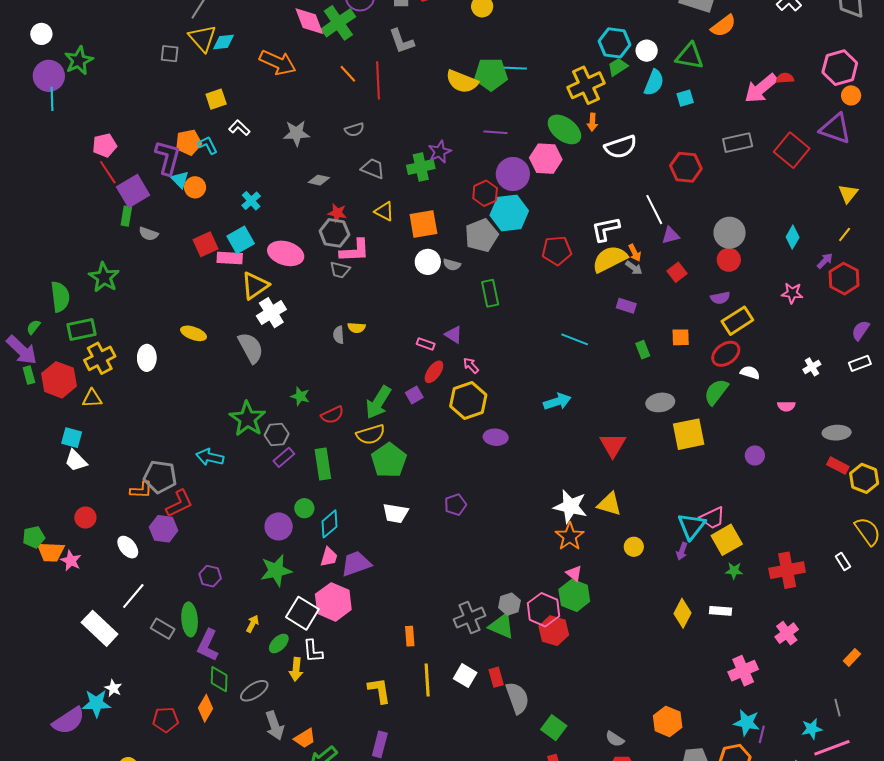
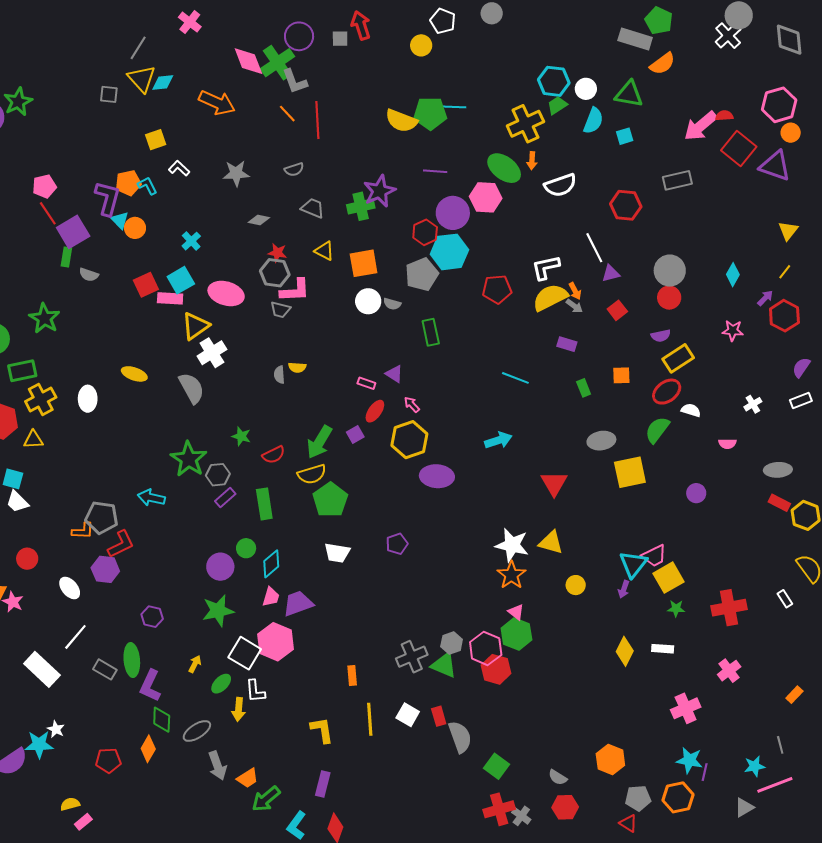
gray L-shape: (401, 41) -> (295, 81), moved
red square: (792, 150) -> (739, 148), moved
purple star: (440, 152) -> (379, 191), size x1.4
purple ellipse: (496, 437) -> (437, 476), size x1.4

